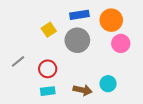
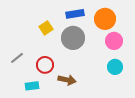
cyan circle: (108, 84) -> (115, 67), moved
brown arrow: (83, 90) -> (67, 80), moved
cyan rectangle: (48, 91) -> (32, 86), moved

